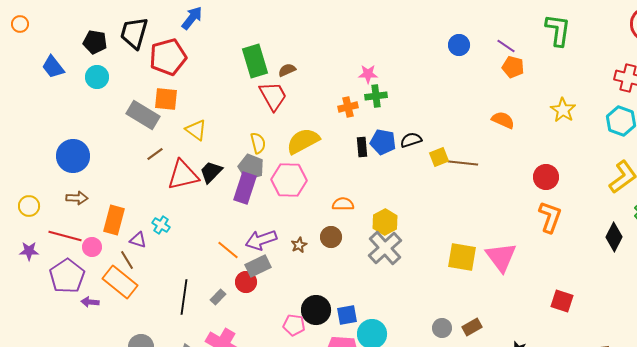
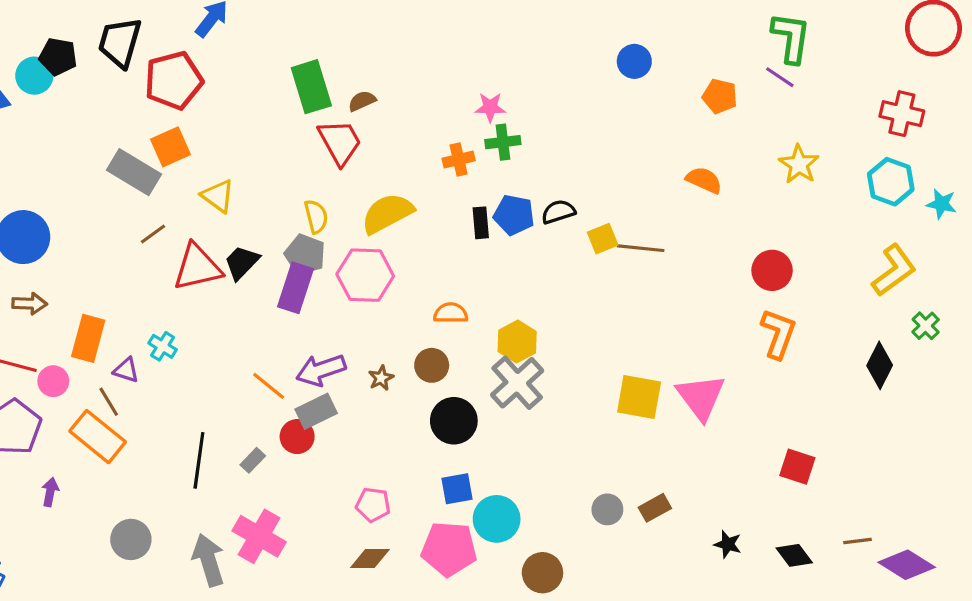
purple line: (506, 46) -> (780, 77), moved
cyan circle: (97, 77) -> (34, 76), moved
orange square: (166, 99) -> (170, 147), turned -30
purple arrow: (90, 302) -> (50, 492), moved, turned 96
black circle: (316, 310) -> (454, 421), moved

